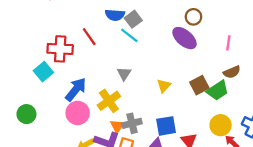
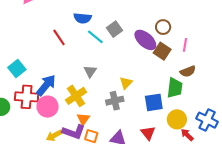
brown circle: (193, 17) -> (163, 27), moved
gray square: (133, 19) -> (114, 29), moved
red cross: (60, 49) -> (27, 97), moved
brown square: (199, 85) -> (162, 51), moved, turned -30
green trapezoid: (218, 90) -> (175, 88), turned -50
gray cross: (132, 123) -> (115, 101), moved
blue square: (166, 126) -> (154, 102), moved

